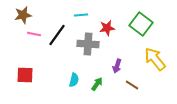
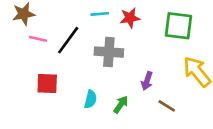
green square: (141, 24) -> (179, 26), turned -30
red star: (107, 28) -> (130, 18), moved
red square: (25, 75) -> (47, 84), moved

